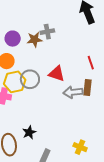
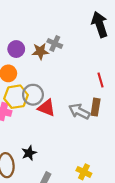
gray cross: (47, 32) -> (55, 43), turned 32
red triangle: (57, 74) -> (47, 108), moved
gray arrow: (73, 92) -> (79, 111), turned 30

